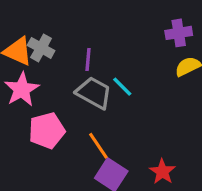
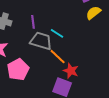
orange line: (98, 146) -> (58, 57), moved
red star: (162, 172) -> (71, 71), moved

